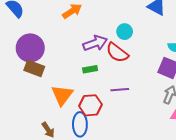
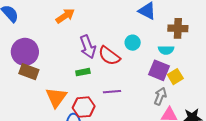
cyan circle: (125, 32) -> (133, 43), moved
purple arrow: (95, 43) -> (88, 47), turned 90

